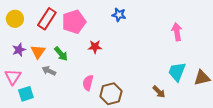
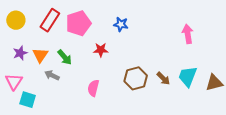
blue star: (119, 15) -> (121, 24), moved
brown arrow: (159, 92) -> (163, 78), moved
cyan square: (26, 94) -> (28, 100), turned 35
brown hexagon: (111, 94) -> (136, 78), moved

